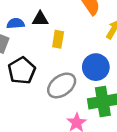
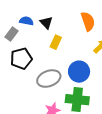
black triangle: (40, 19) -> (46, 23), turned 32

